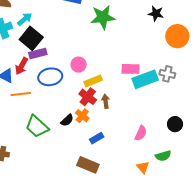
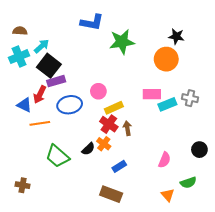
orange circle: (177, 36) -> (166, 59), moved
cyan rectangle: (145, 79) -> (167, 104), size x0.7

